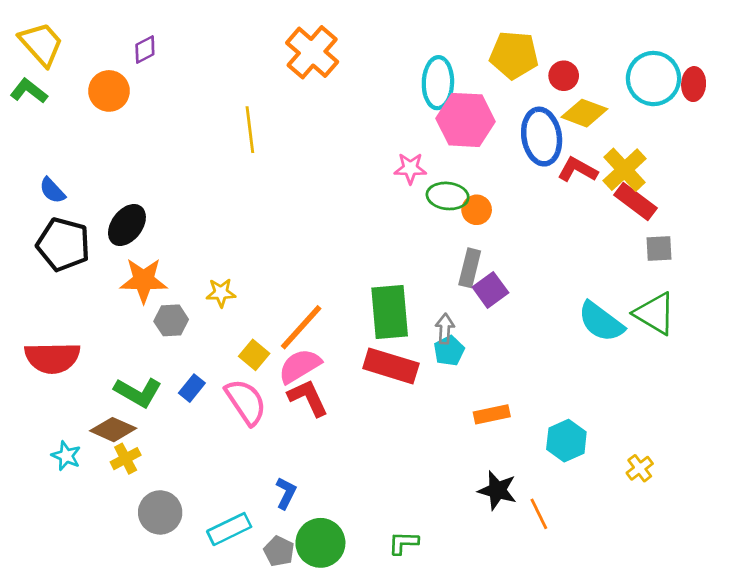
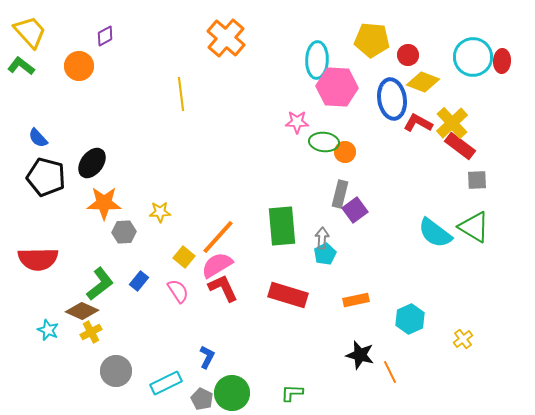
red rectangle: (391, 366) -> (288, 295), moved
green L-shape: (138, 392) -> (100, 284), turned -68
pink semicircle: (246, 402) -> (178, 291), size x0.7

